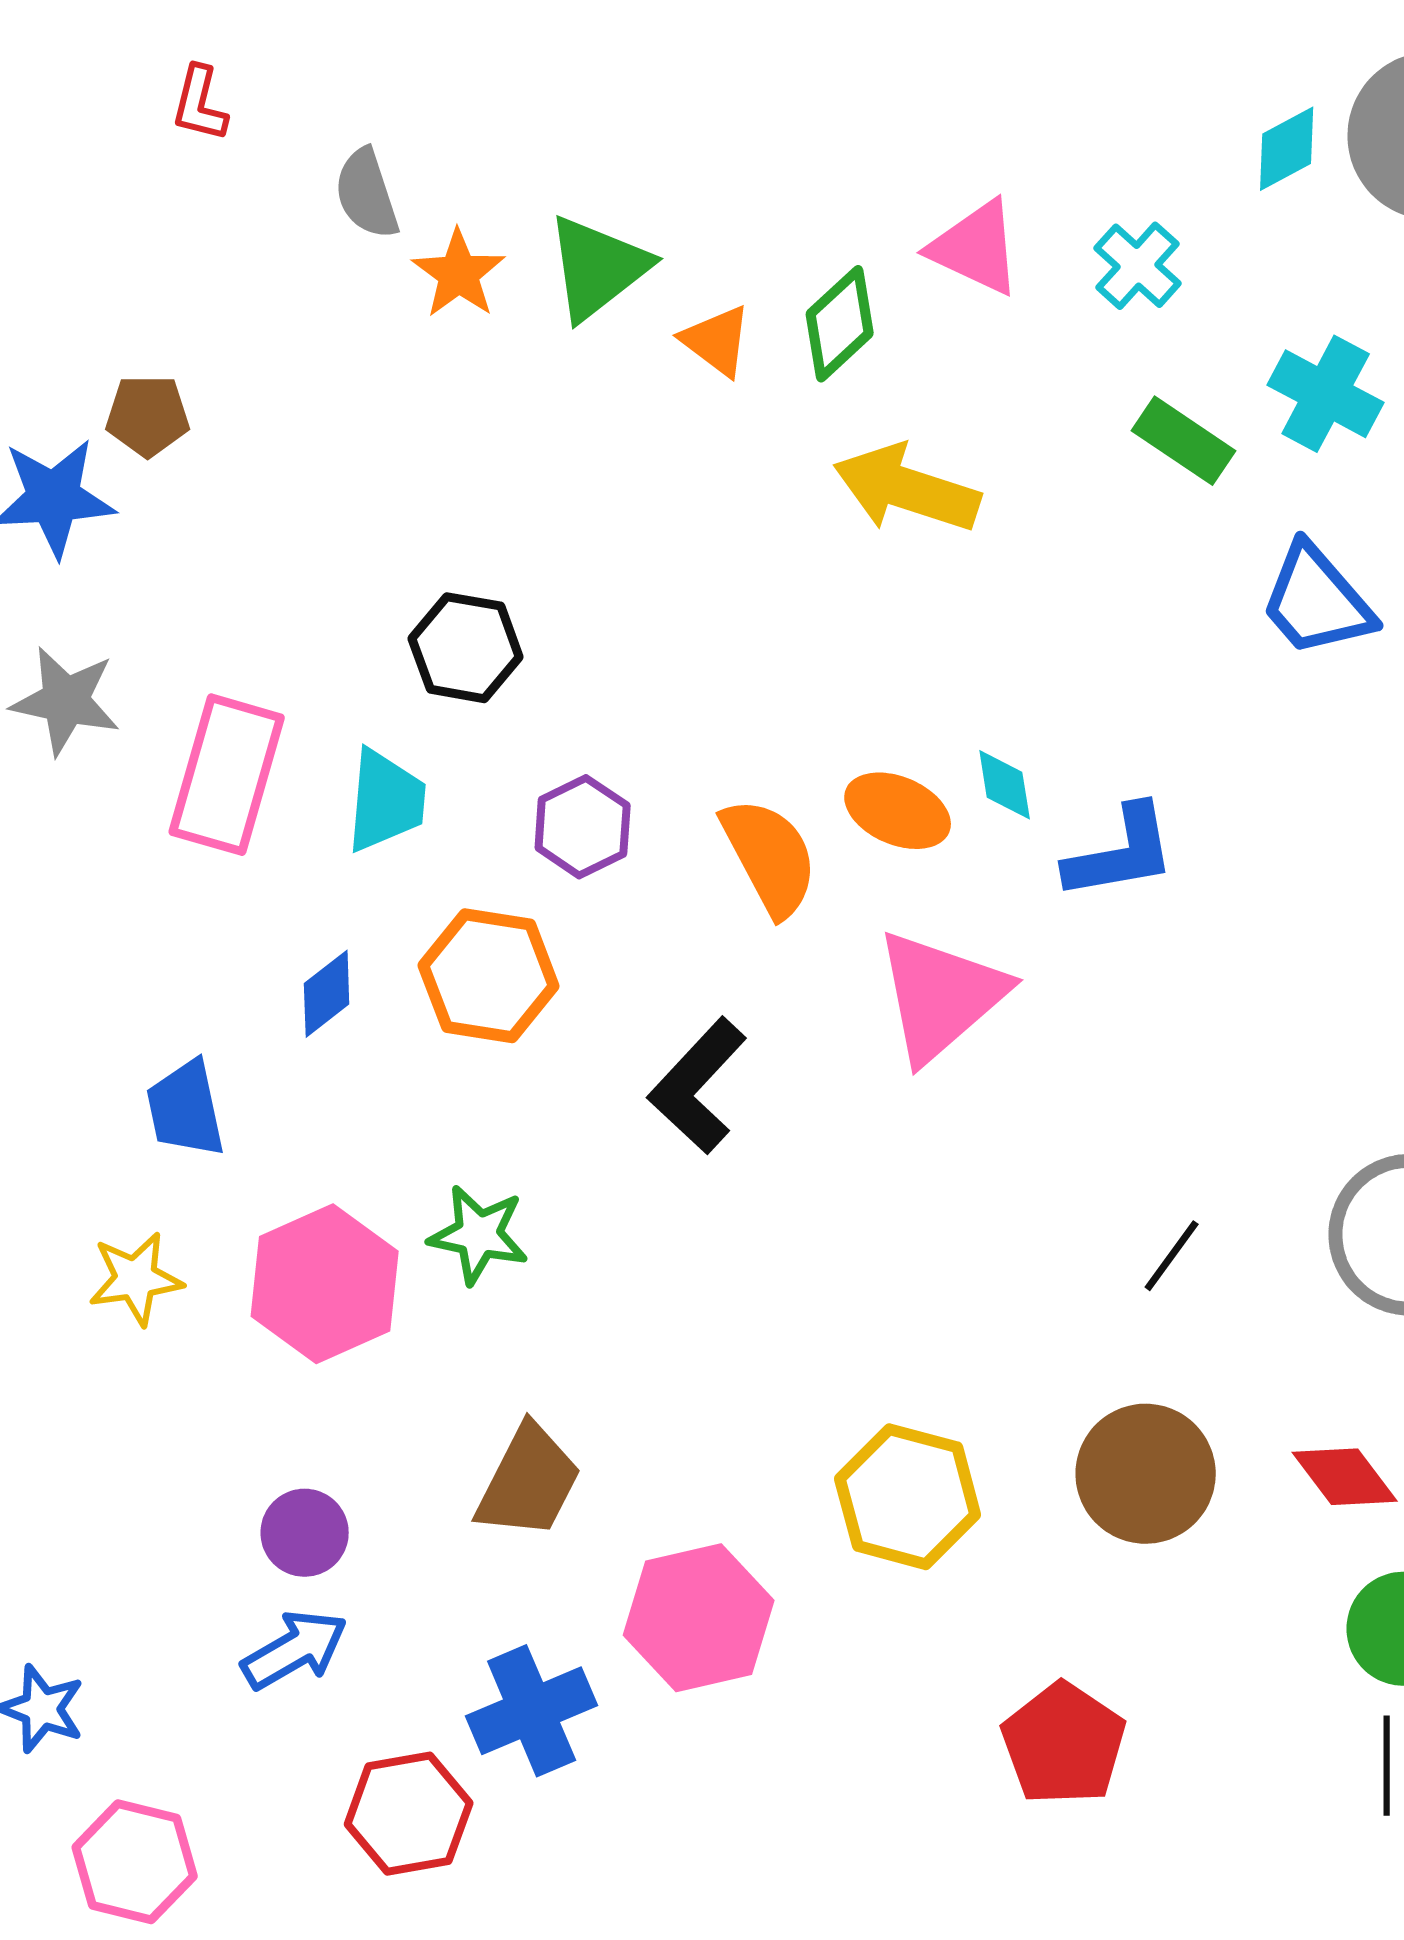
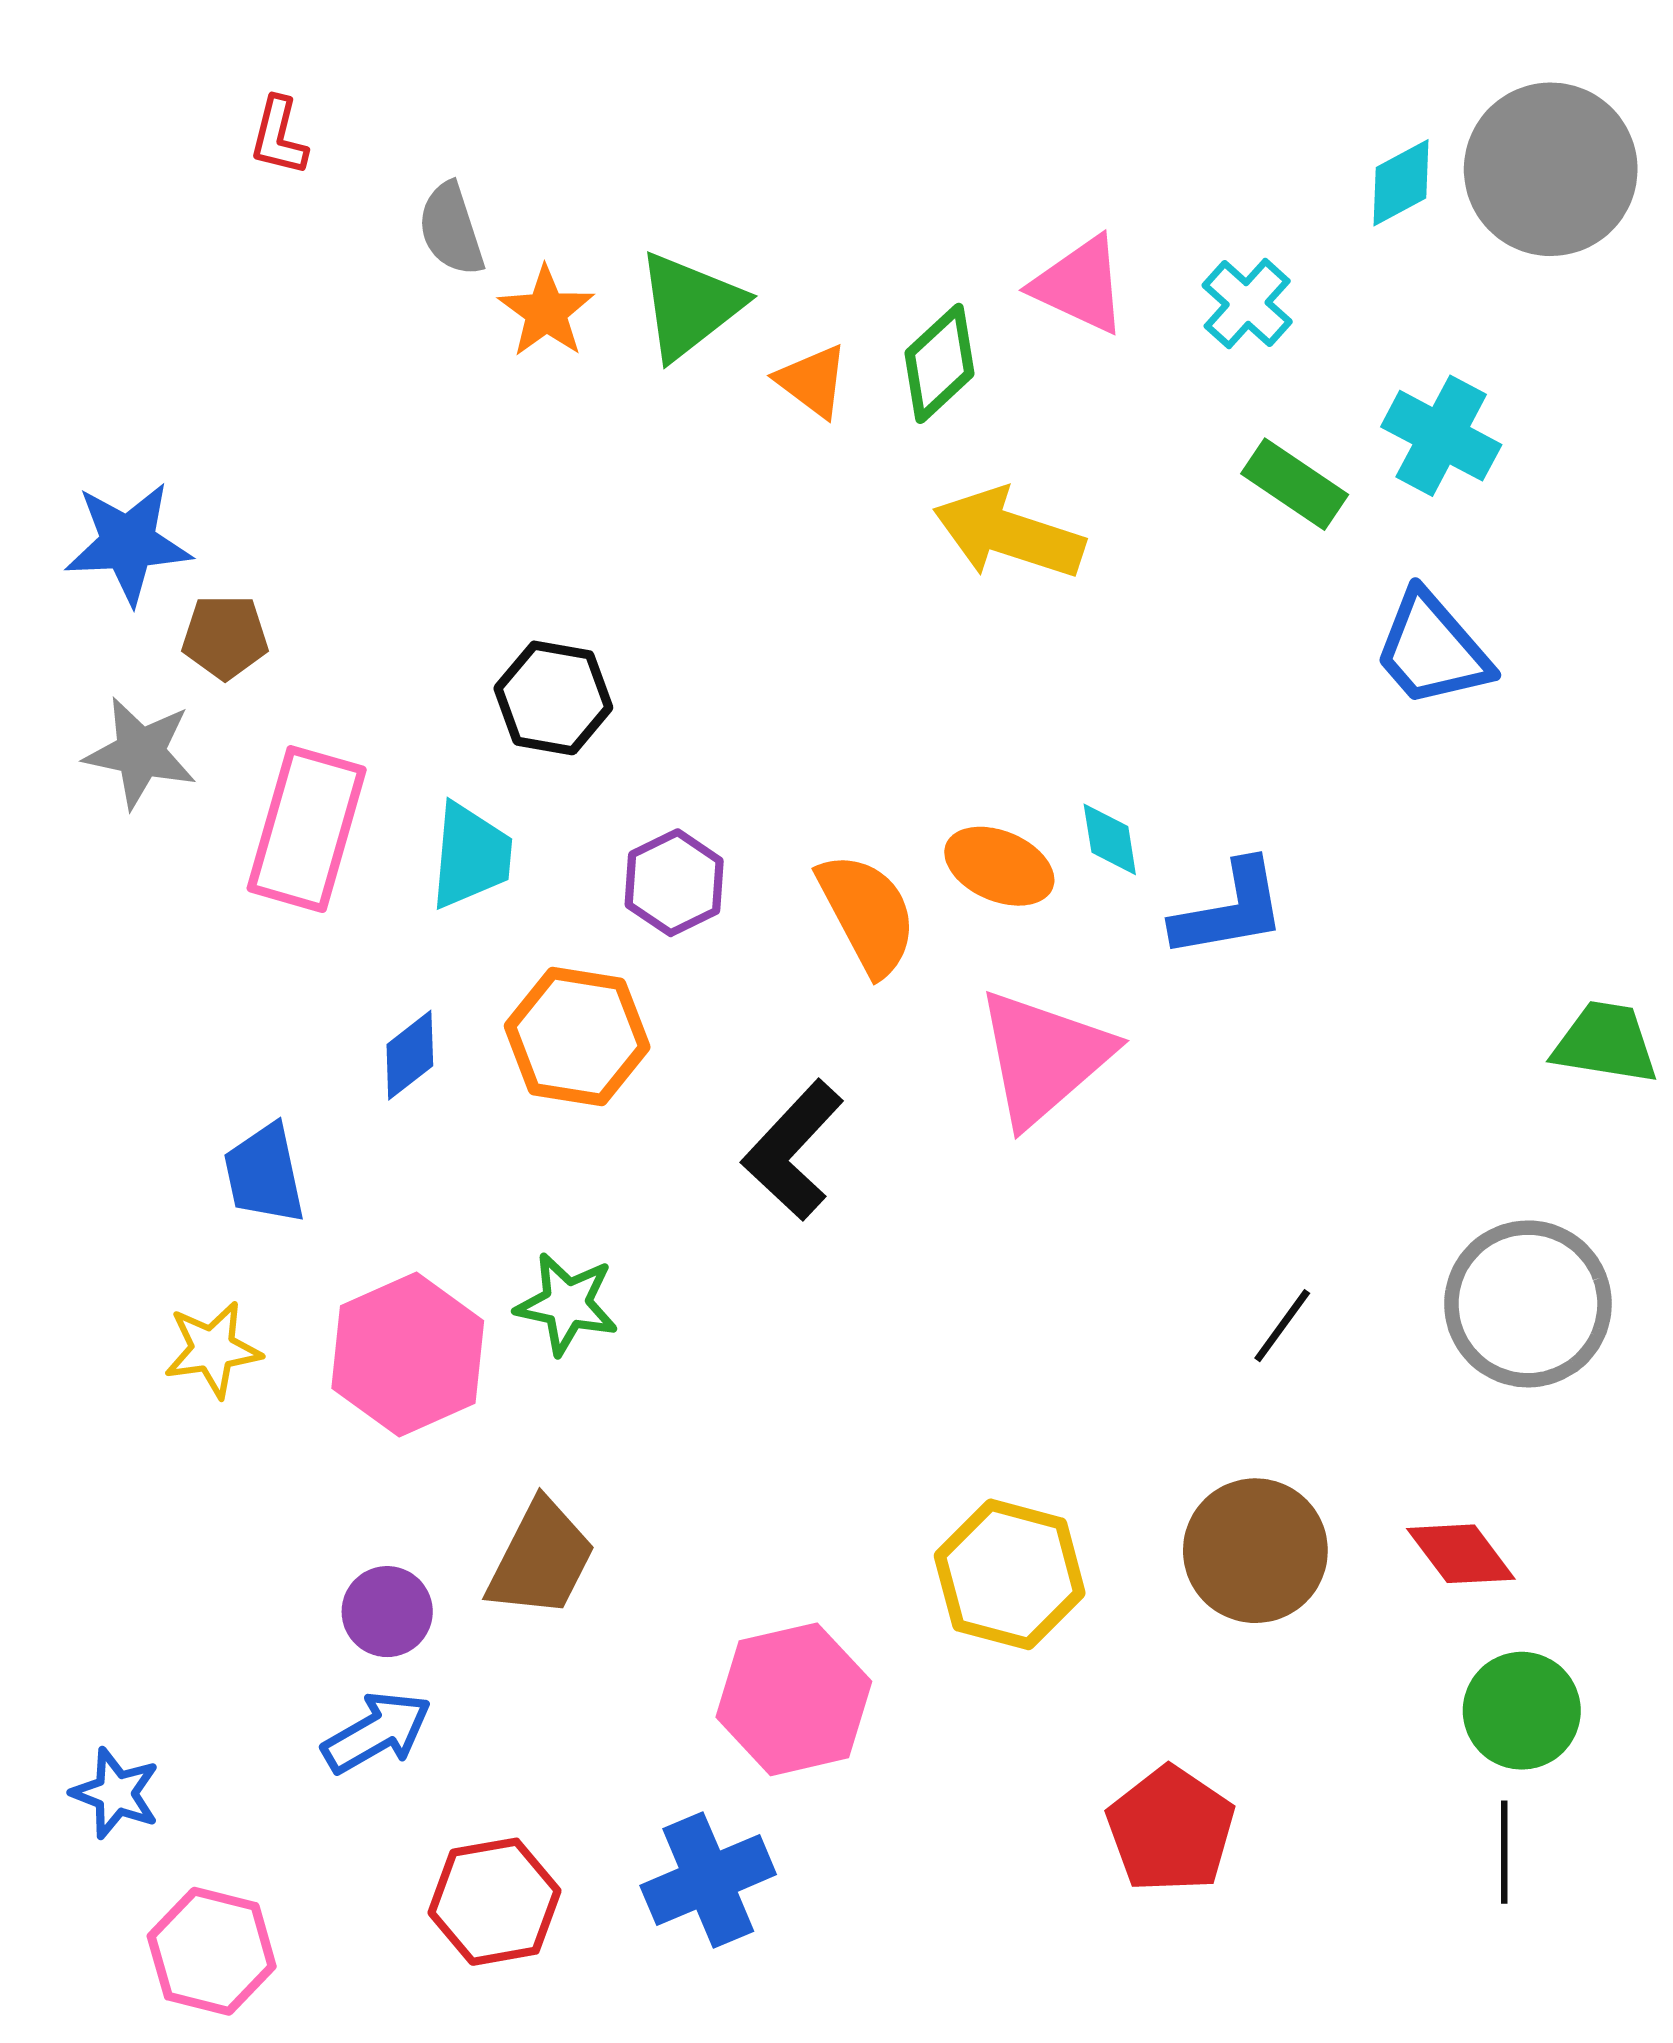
brown pentagon: (148, 416) -> (225, 637), moved
brown trapezoid: (529, 1482) -> (541, 1559), moved
blue cross: (532, 1711) -> (708, 1880), moved

